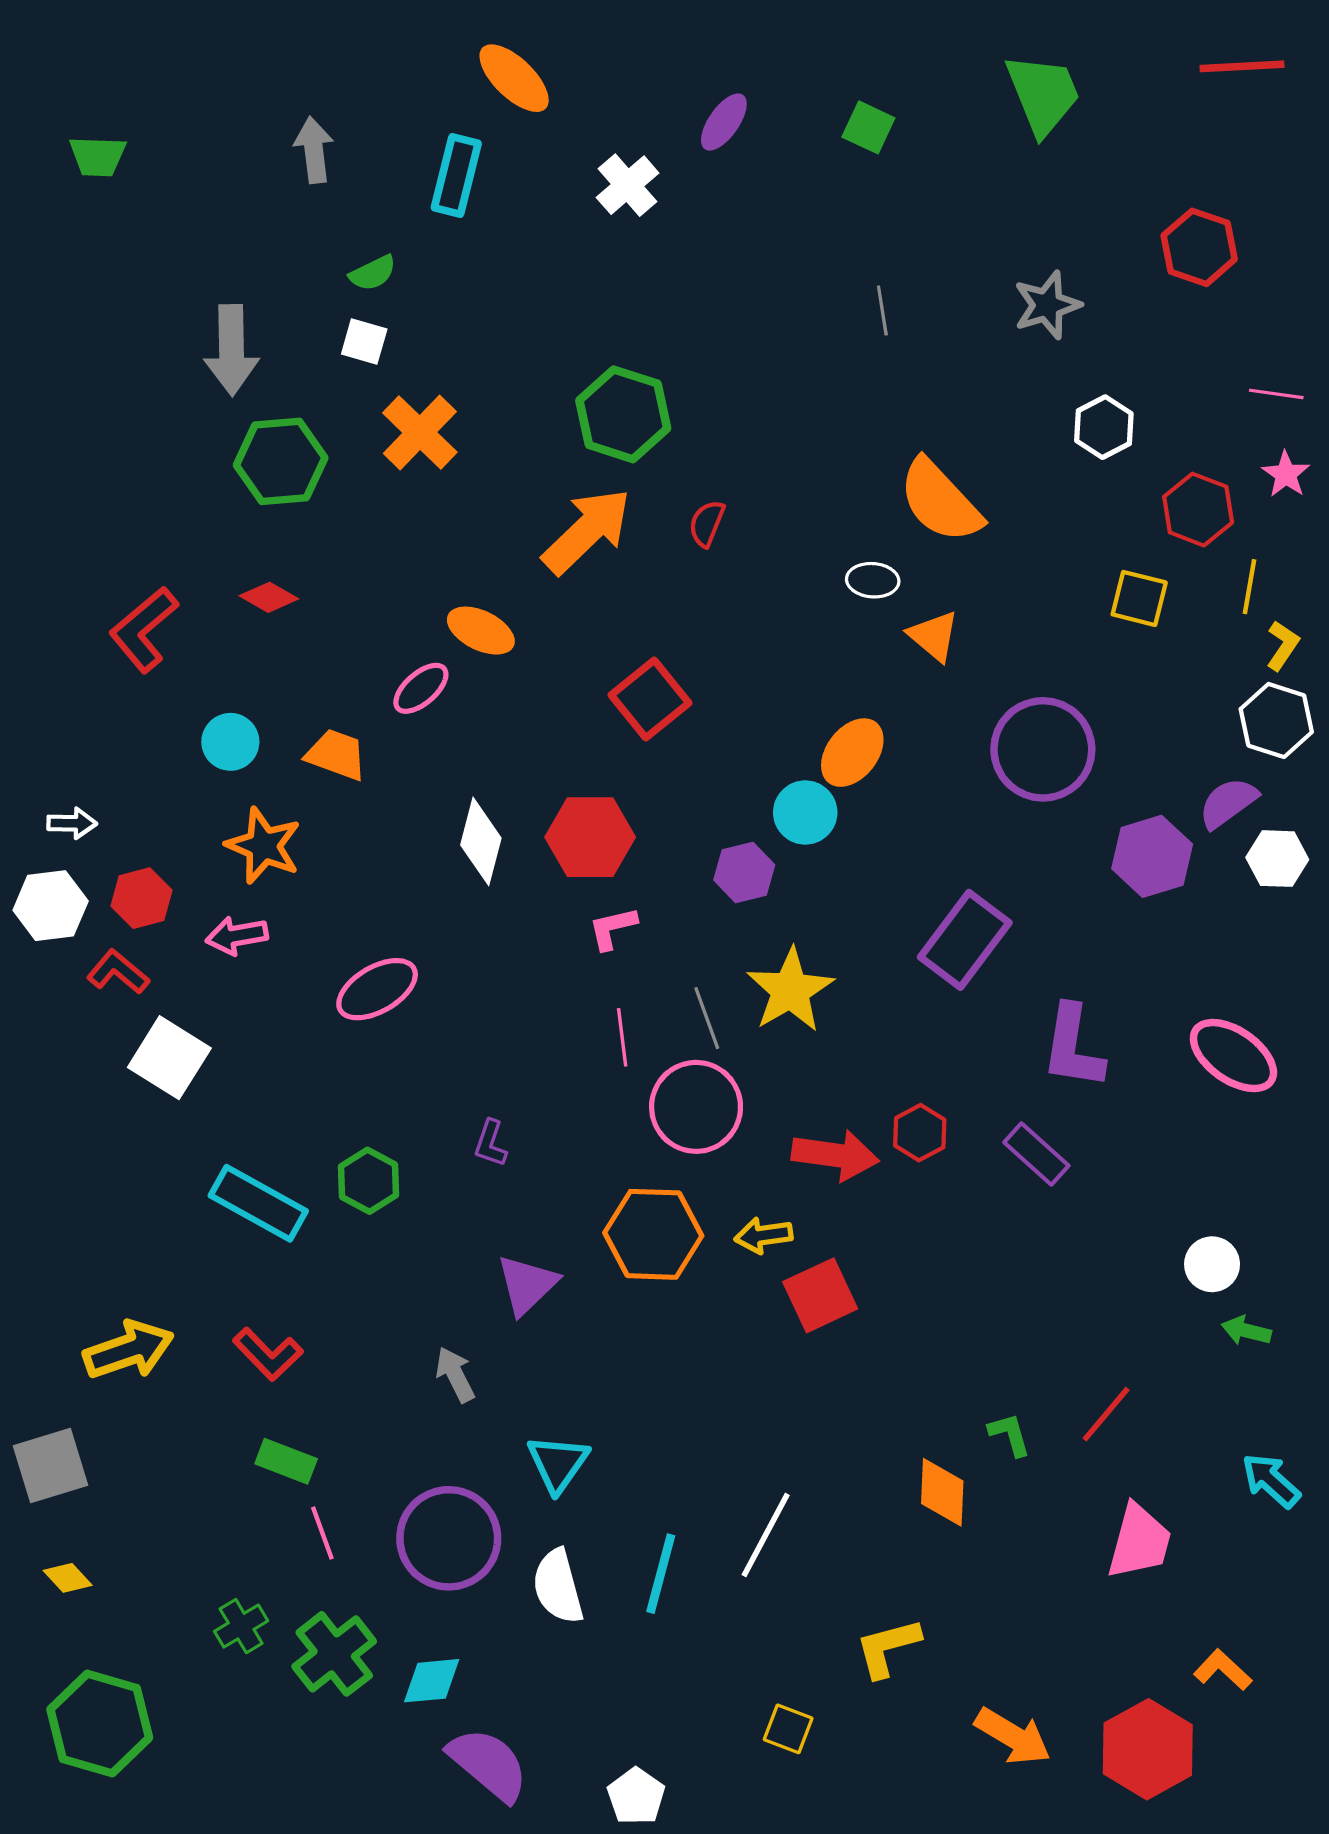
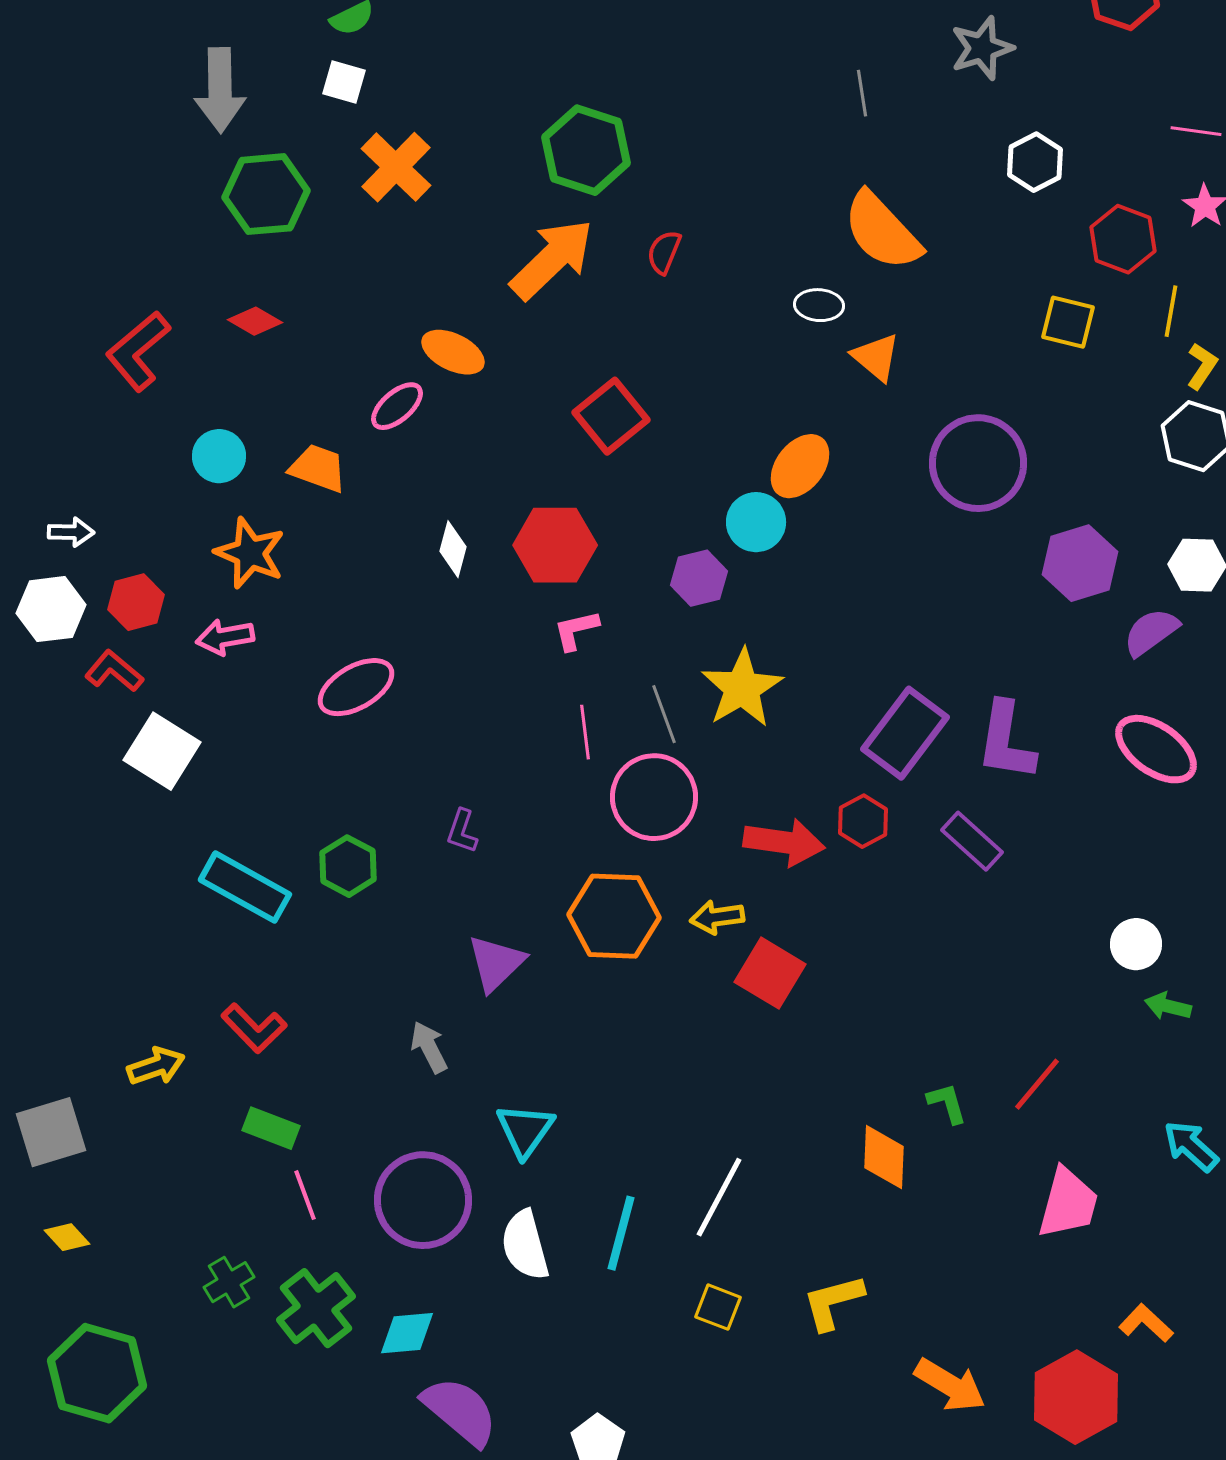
gray line: (882, 310) -> (862, 93), moved
purple semicircle: (1228, 803) -> (1151, 632), moved
white diamond: (481, 841) -> (453, 549), size x0.7
purple rectangle: (965, 940) -> (905, 733), moved
red square: (820, 1295) -> (770, 973), turned -34
yellow arrow: (129, 1350) -> (156, 1066), moved, size x0.7
yellow square: (788, 1729) -> (718, 1307), moved

